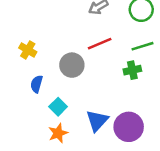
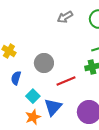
red line: (100, 44) -> (66, 81), moved
blue triangle: (97, 121) -> (53, 107), moved

